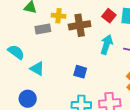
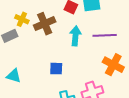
yellow cross: (59, 16) -> (22, 19), turned 32

